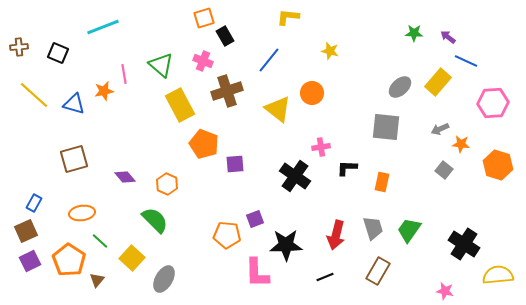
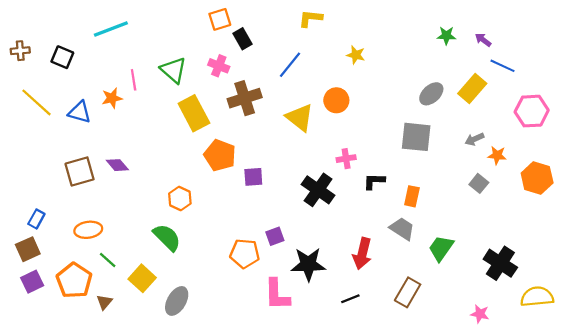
purple diamond: (125, 177) -> (117, 165), moved
gray trapezoid: (373, 228) -> (402, 229), moved, turned -40

